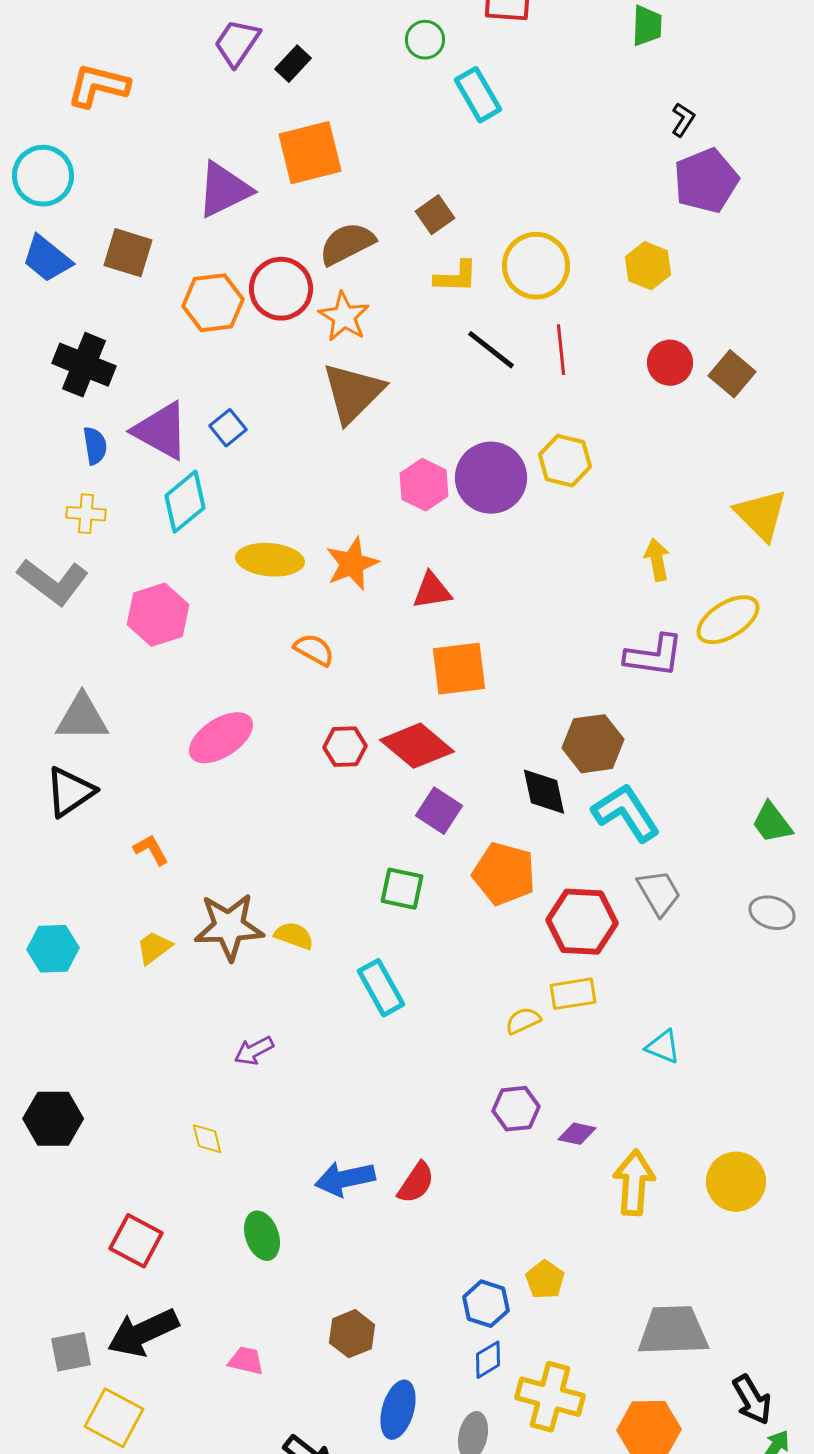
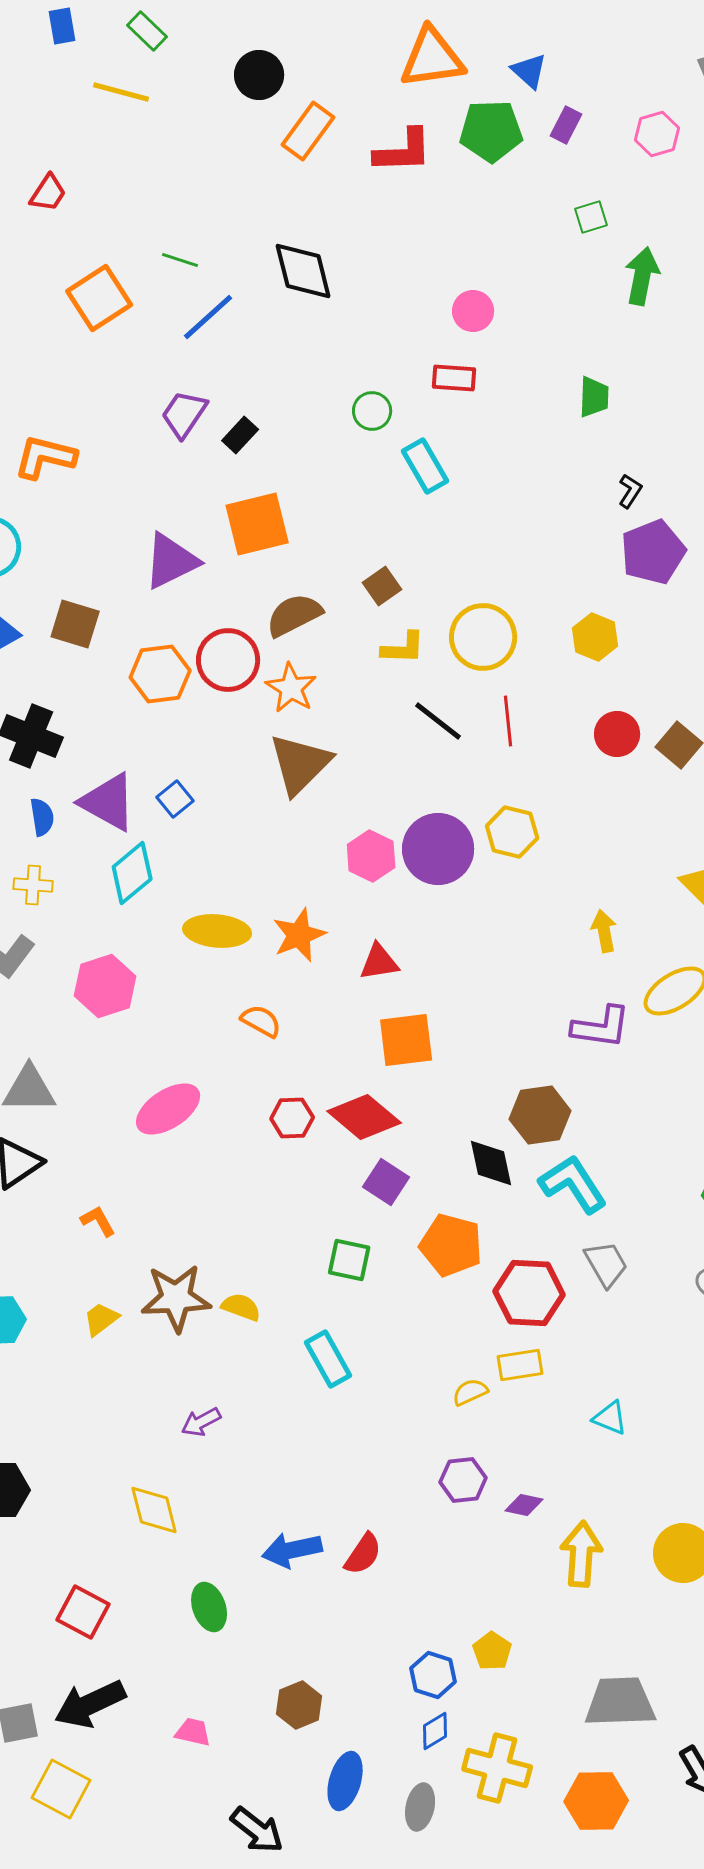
yellow diamond: (207, 1139) -> (154, 1510), size x1.6

